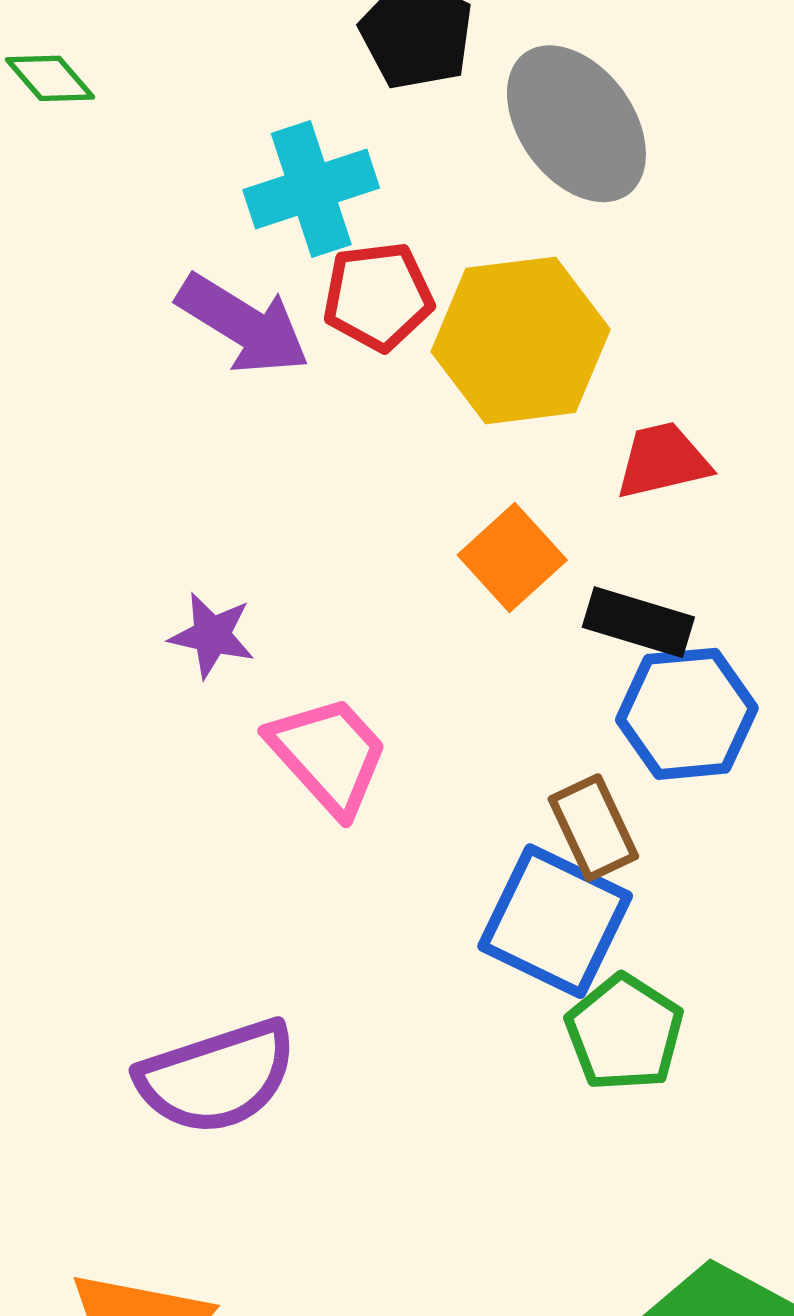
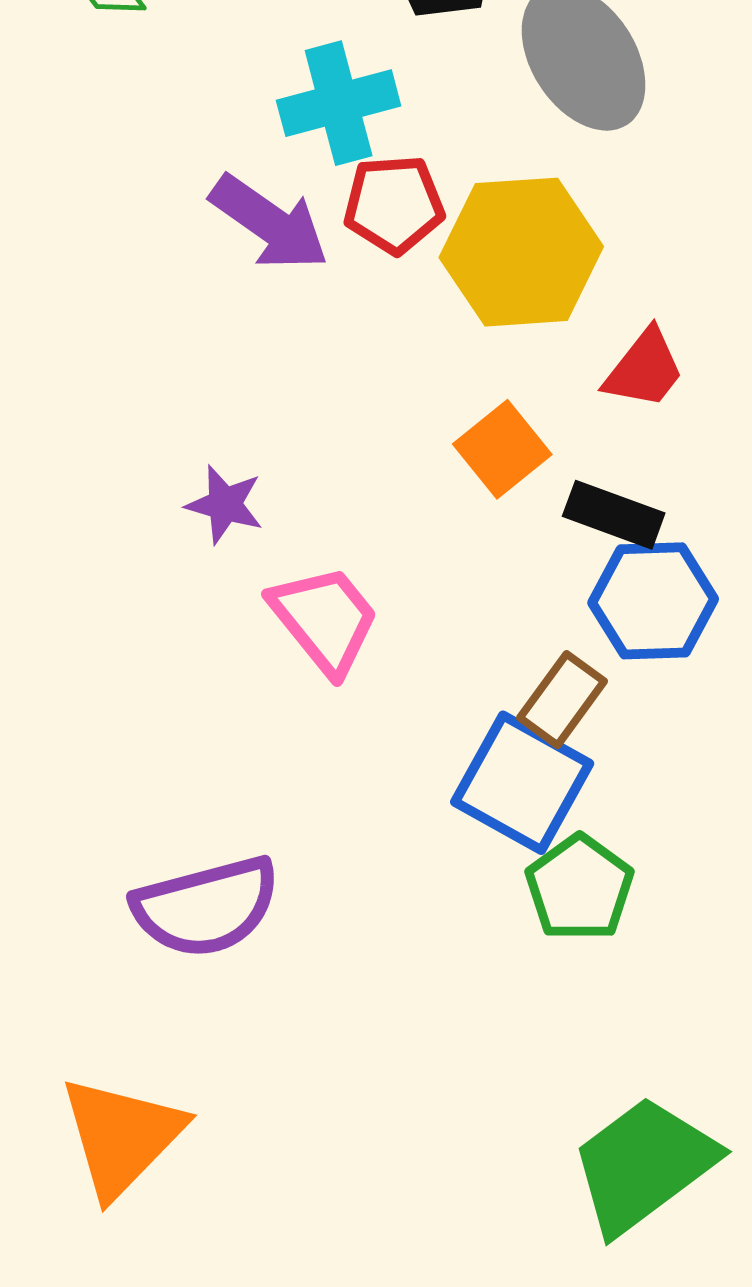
red trapezoid: (663, 461) -> (644, 369), turned 138
brown rectangle: (593, 828) -> (562, 700), turned 58

